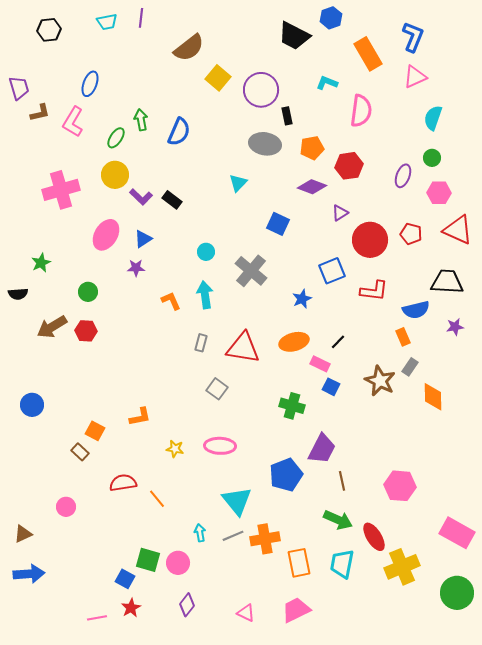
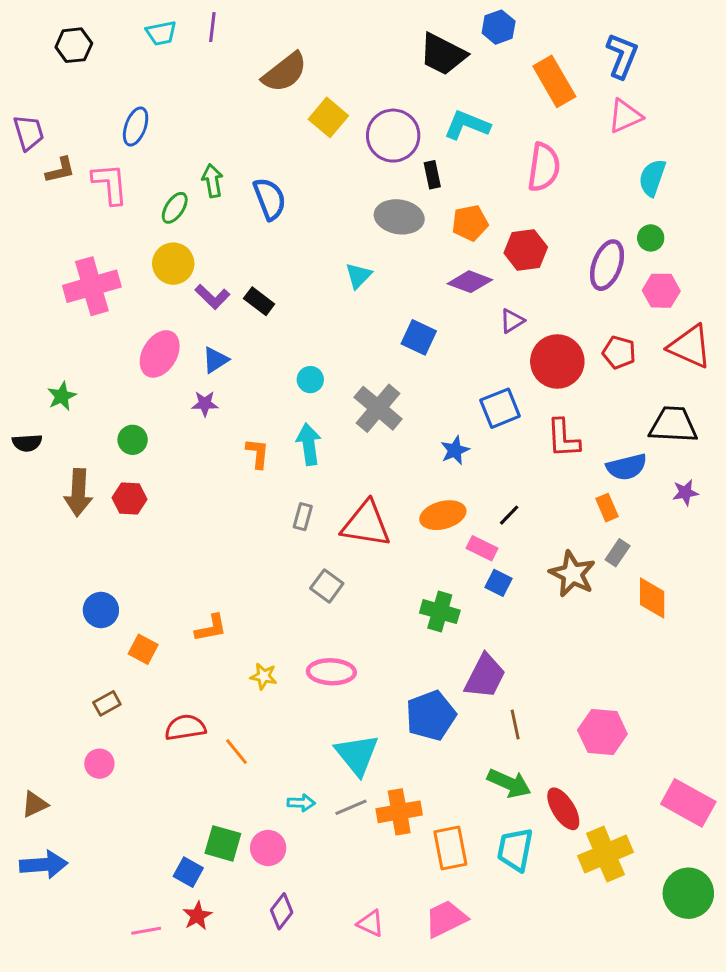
cyan L-shape: (327, 83) -> (467, 125), moved, size x1.4
pink L-shape: (73, 122) -> (110, 184), turned 144
blue semicircle: (179, 132) -> (270, 199), turned -44
purple ellipse: (403, 176) -> (607, 265), size x1.4
red L-shape: (374, 291) -> (563, 438), turned 80
orange L-shape: (171, 301) -> (258, 453), turned 30
brown arrow: (52, 327) -> (78, 493), turned -56
blue circle: (32, 405) -> (101, 610), moved
brown rectangle: (80, 452) -> (107, 703), moved, turned -72
cyan arrow: (200, 533) -> (301, 803), turned 102

